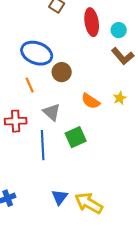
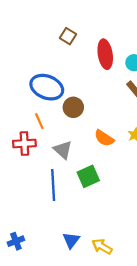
red cross: (16, 121) -> (24, 143), moved
yellow arrow: (89, 203) -> (102, 247), size x0.7

